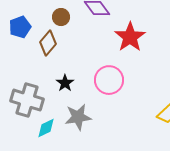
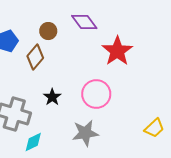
gray star: (78, 117) -> (85, 133), moved

